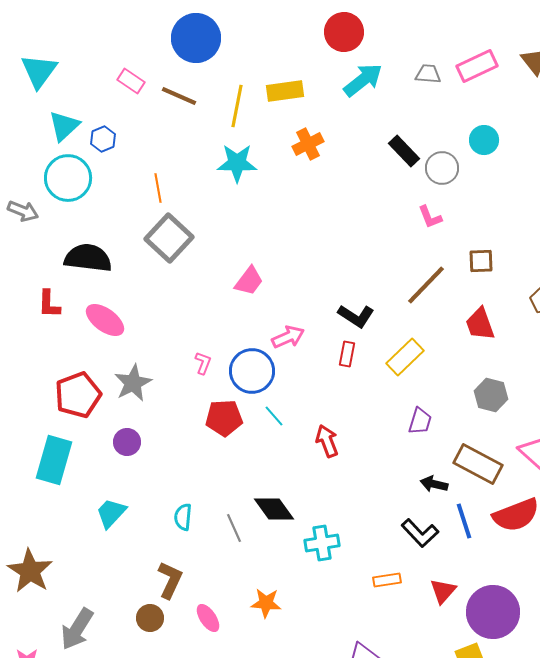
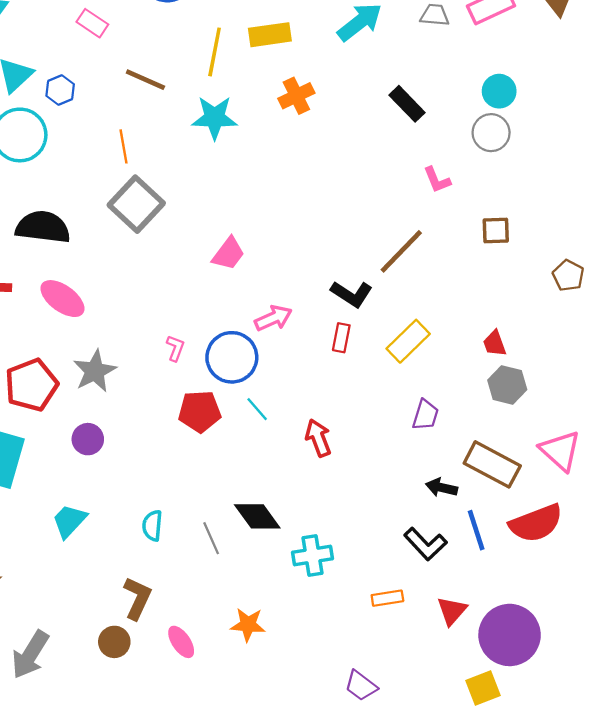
brown line: (179, 96) -> (145, 80), moved
gray circle: (442, 168) -> (491, 133), moved
brown line: (426, 285) -> (401, 251), moved
red trapezoid: (480, 324) -> (495, 343), moved, size x0.7

